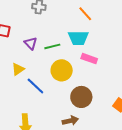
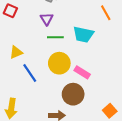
orange line: (85, 14) -> (106, 13), moved
purple triangle: (31, 43) -> (47, 19), moved
pink rectangle: (89, 59) -> (82, 72), moved

